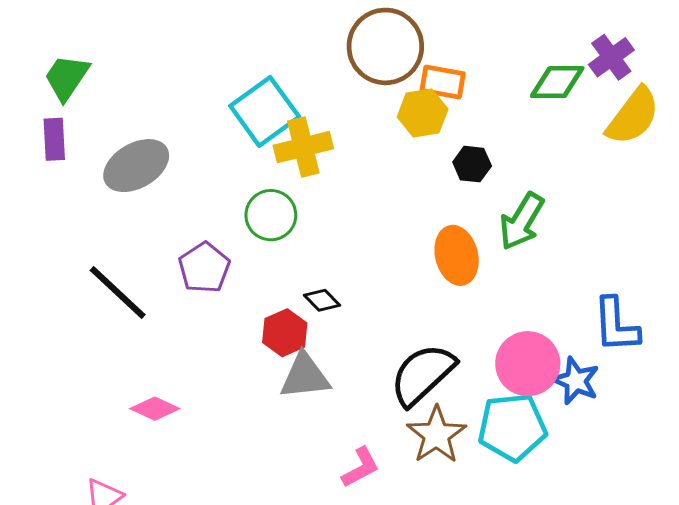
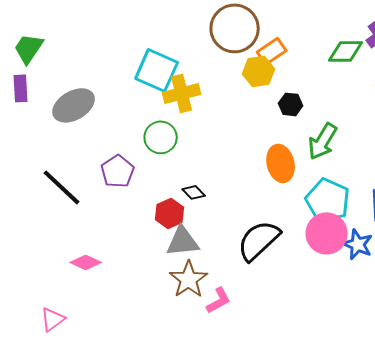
orange rectangle: (443, 82) -> (272, 51), turned -44
cyan square: (265, 111) -> (157, 70), turned -30
cyan pentagon: (512, 427) -> (328, 200), moved, turned 30
brown star: (436, 435) -> (189, 279), moved

